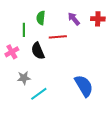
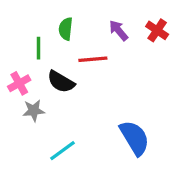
red cross: (98, 19) -> (157, 30), turned 32
black semicircle: (38, 51) -> (61, 82), turned -36
gray star: (24, 78) -> (34, 111), moved

